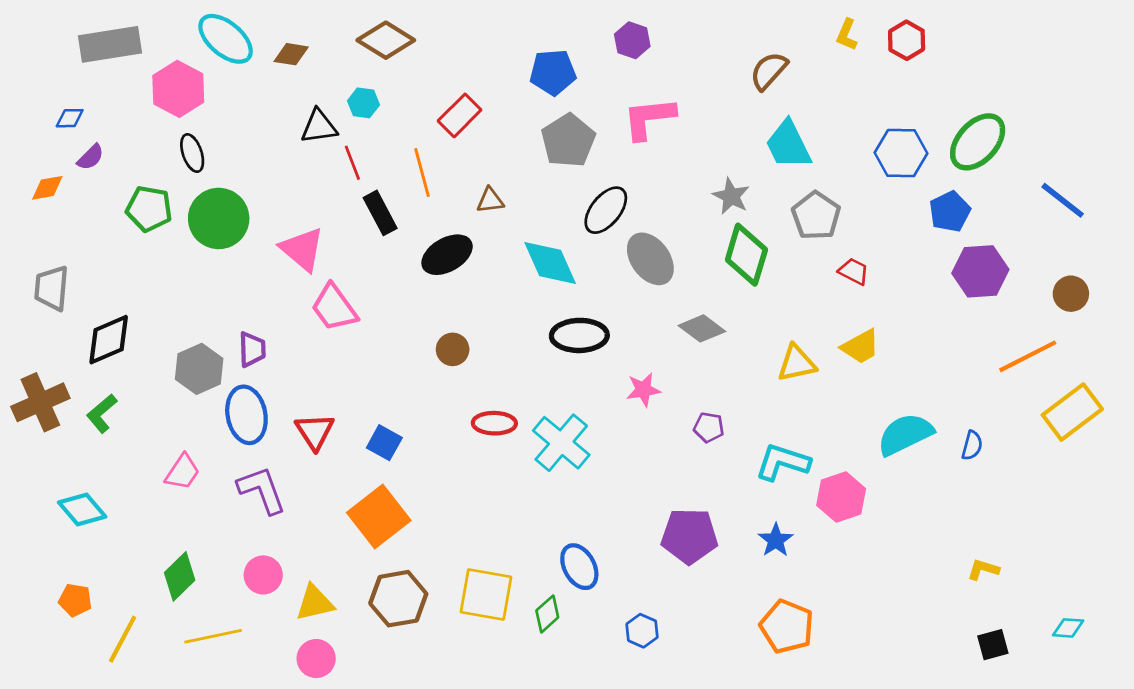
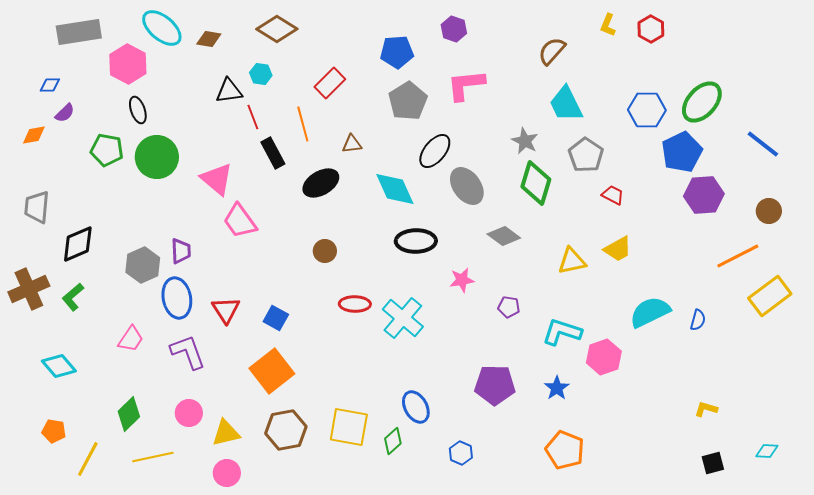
blue pentagon: (950, 212) -> (682, 152), size x1.4

